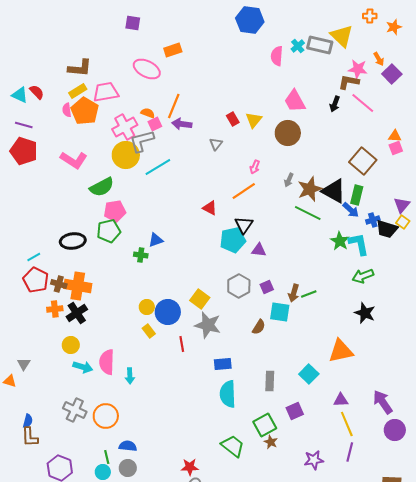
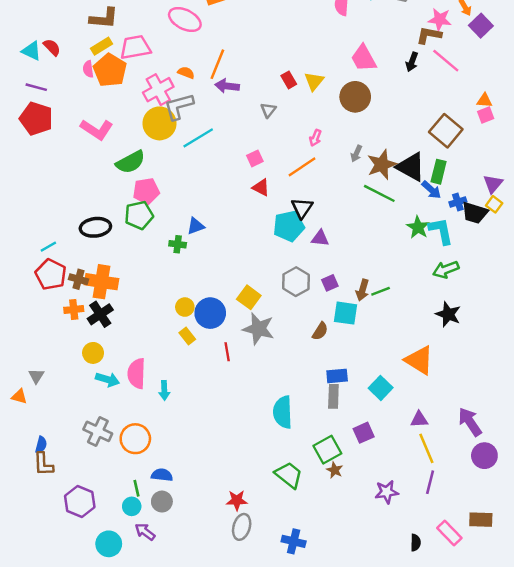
pink square: (155, 124) -> (255, 158), moved
orange triangle: (341, 351) -> (419, 360), turned 44
blue rectangle: (223, 364) -> (337, 376), moved

